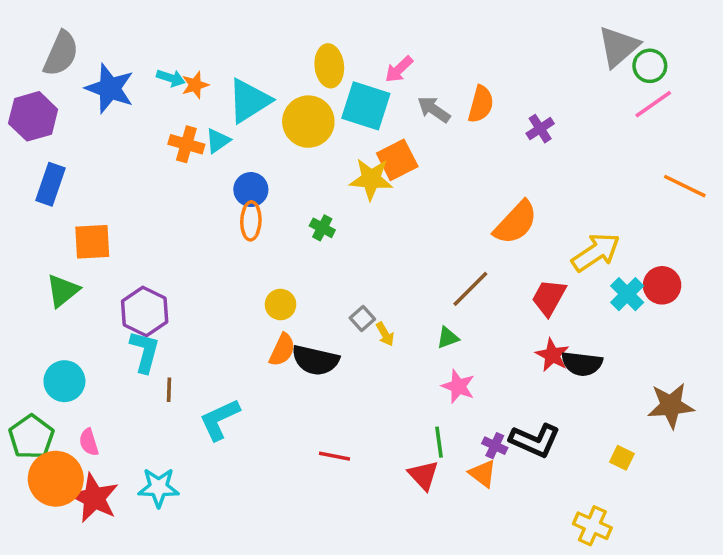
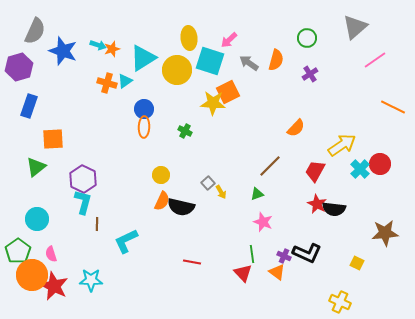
green circle: (650, 66) -> (307, 38), moved
orange semicircle: (516, 223) -> (296, 128), size x0.7

